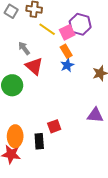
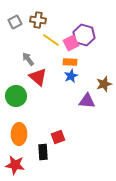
gray square: (11, 11) -> (15, 22), turned 32
orange rectangle: (66, 51) -> (70, 62), turned -56
purple triangle: (95, 115) -> (87, 101), moved
orange ellipse: (15, 136) -> (19, 134), moved

